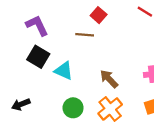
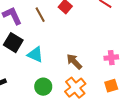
brown line: (85, 35) -> (40, 15), moved, turned 56

